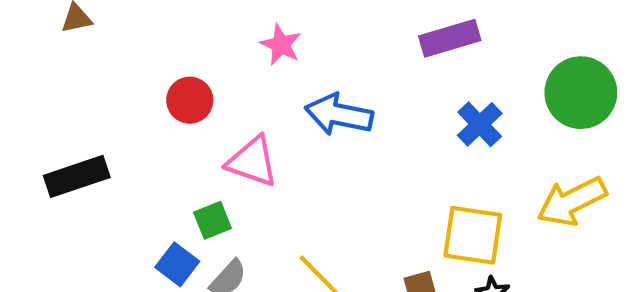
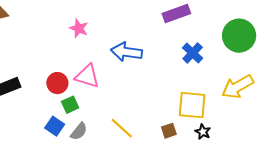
pink star: (281, 45) -> (79, 28), moved
red circle: (190, 100) -> (57, 83), moved

